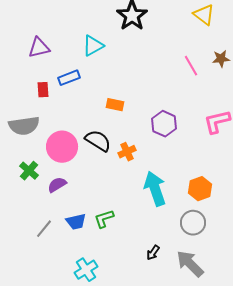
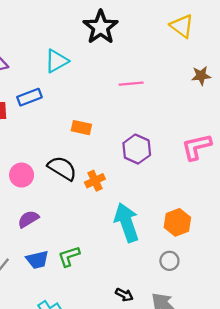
pink line: (191, 66) -> (131, 84), moved, turned -65
pink circle: (62, 147) -> (22, 175), size x0.7
purple semicircle: (57, 185) -> (28, 219), moved
gray circle: (193, 223) -> (169, 261), size x0.7
black arrow: (153, 253) -> (124, 295), turned -98

